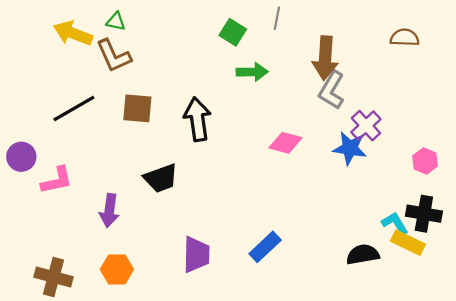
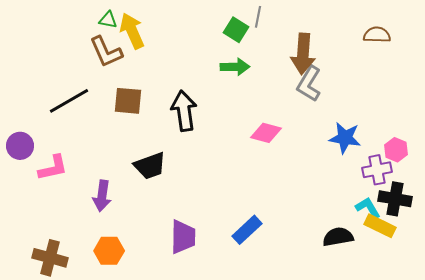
green square: (233, 32) -> (236, 30), moved
yellow arrow: (73, 33) -> (132, 31), moved, turned 45
purple cross: (366, 126) -> (377, 170), moved, turned 32
blue star: (350, 148) -> (345, 138), moved

